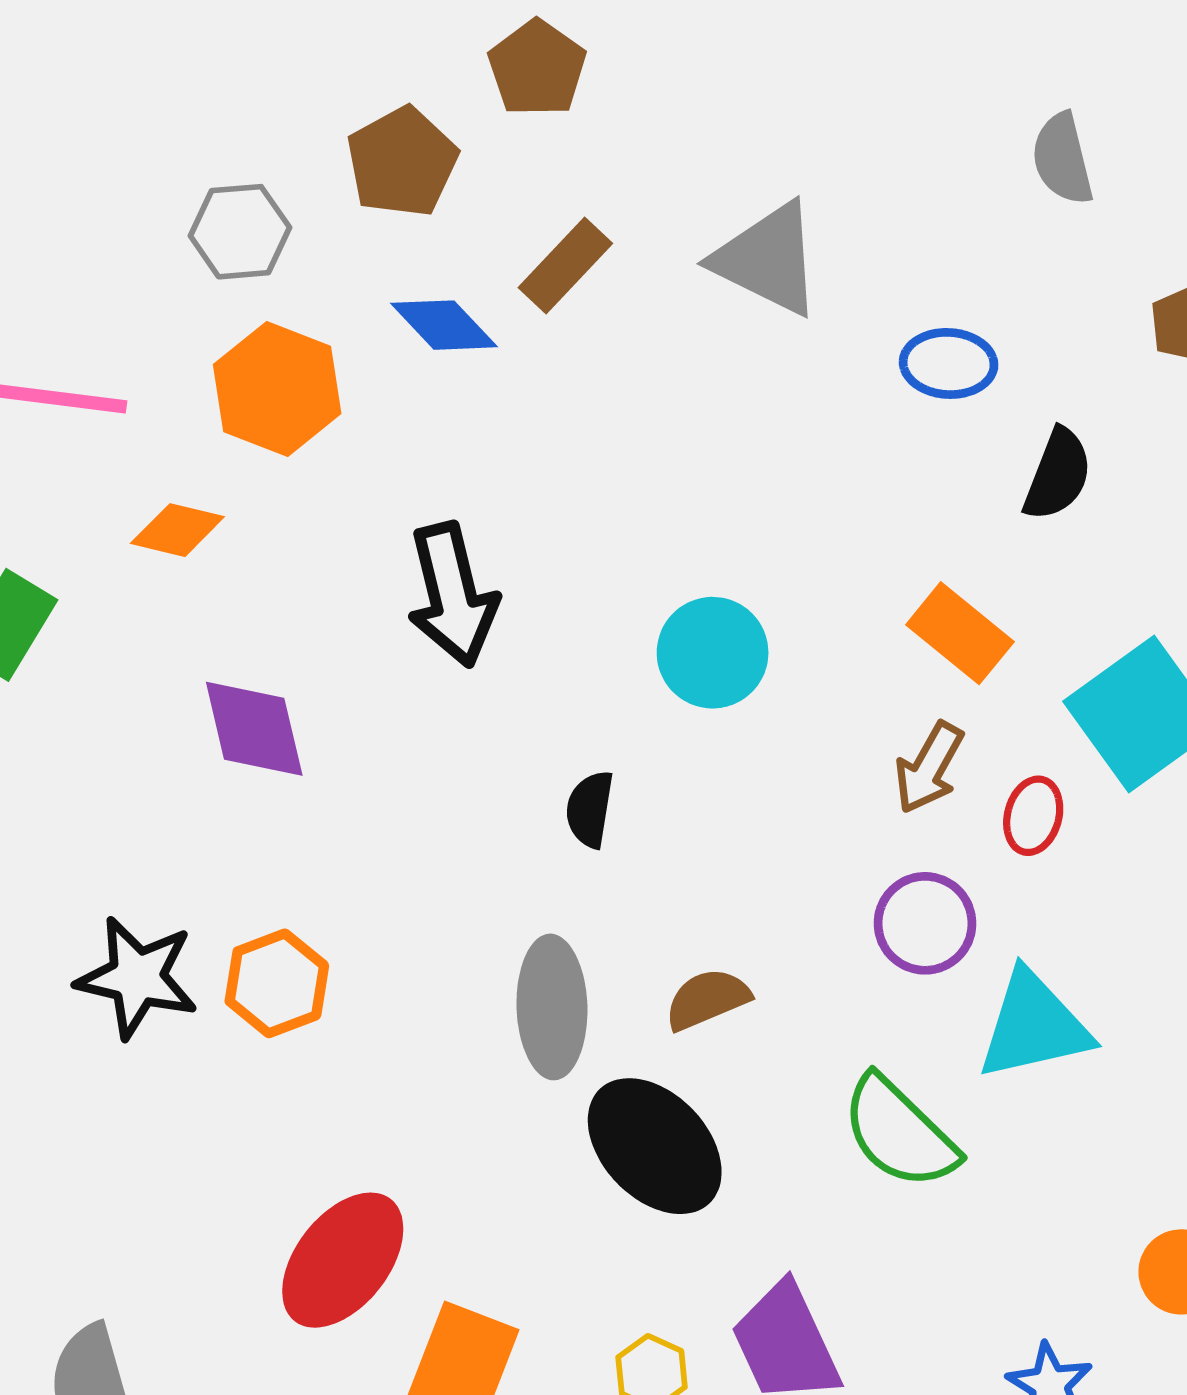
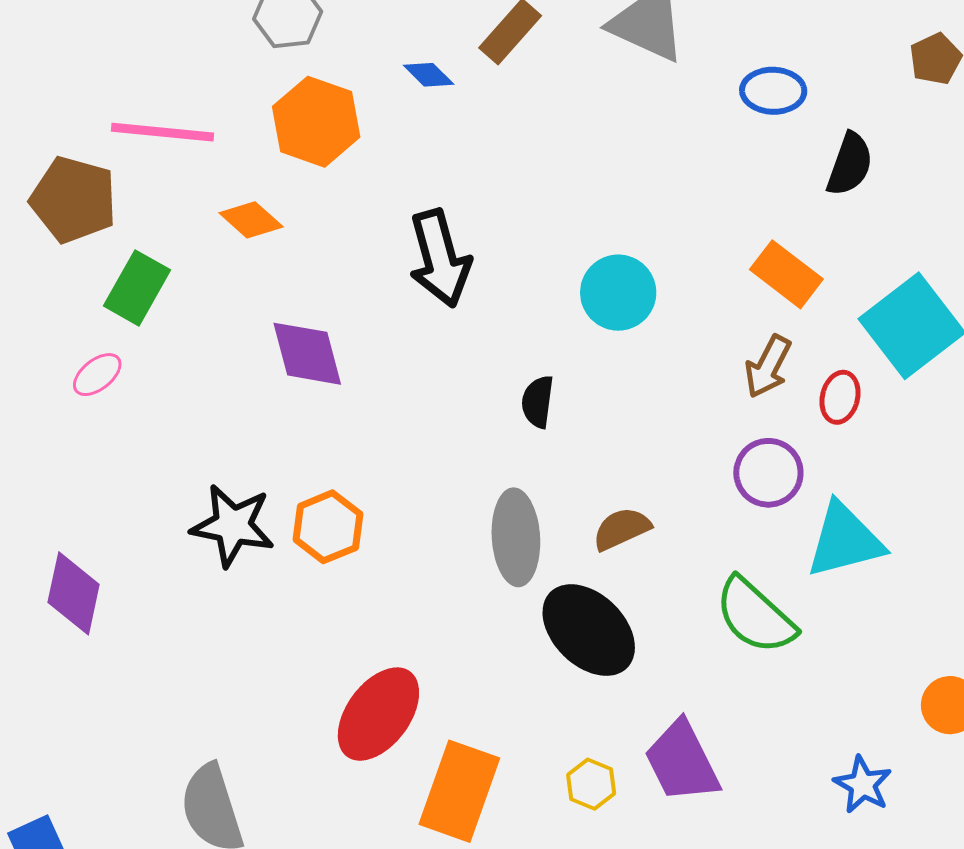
blue diamond: (444, 325) -> (429, 75), size x0.7
orange diamond: (177, 530) -> (251, 220), turned 30

